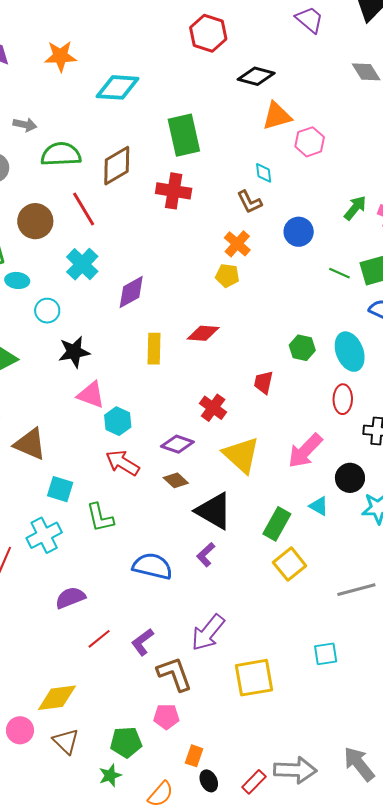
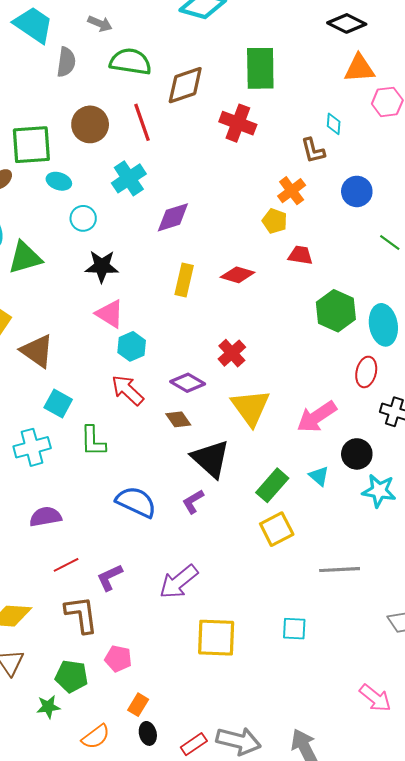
green hexagon: (302, 348) -> (336, 311), size x1.5
red trapezoid: (263, 382) -> (300, 255), moved, turned 75
brown L-shape: (175, 674) -> (81, 614), moved

